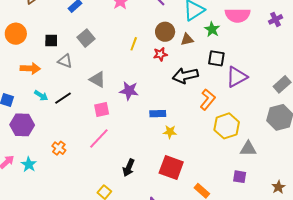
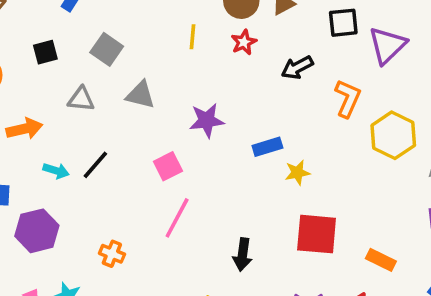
black square: (51, 40) -> (45, 52), moved
black arrow: (185, 76) -> (297, 67), size x0.7
gray triangle: (97, 79) -> (141, 95), moved

